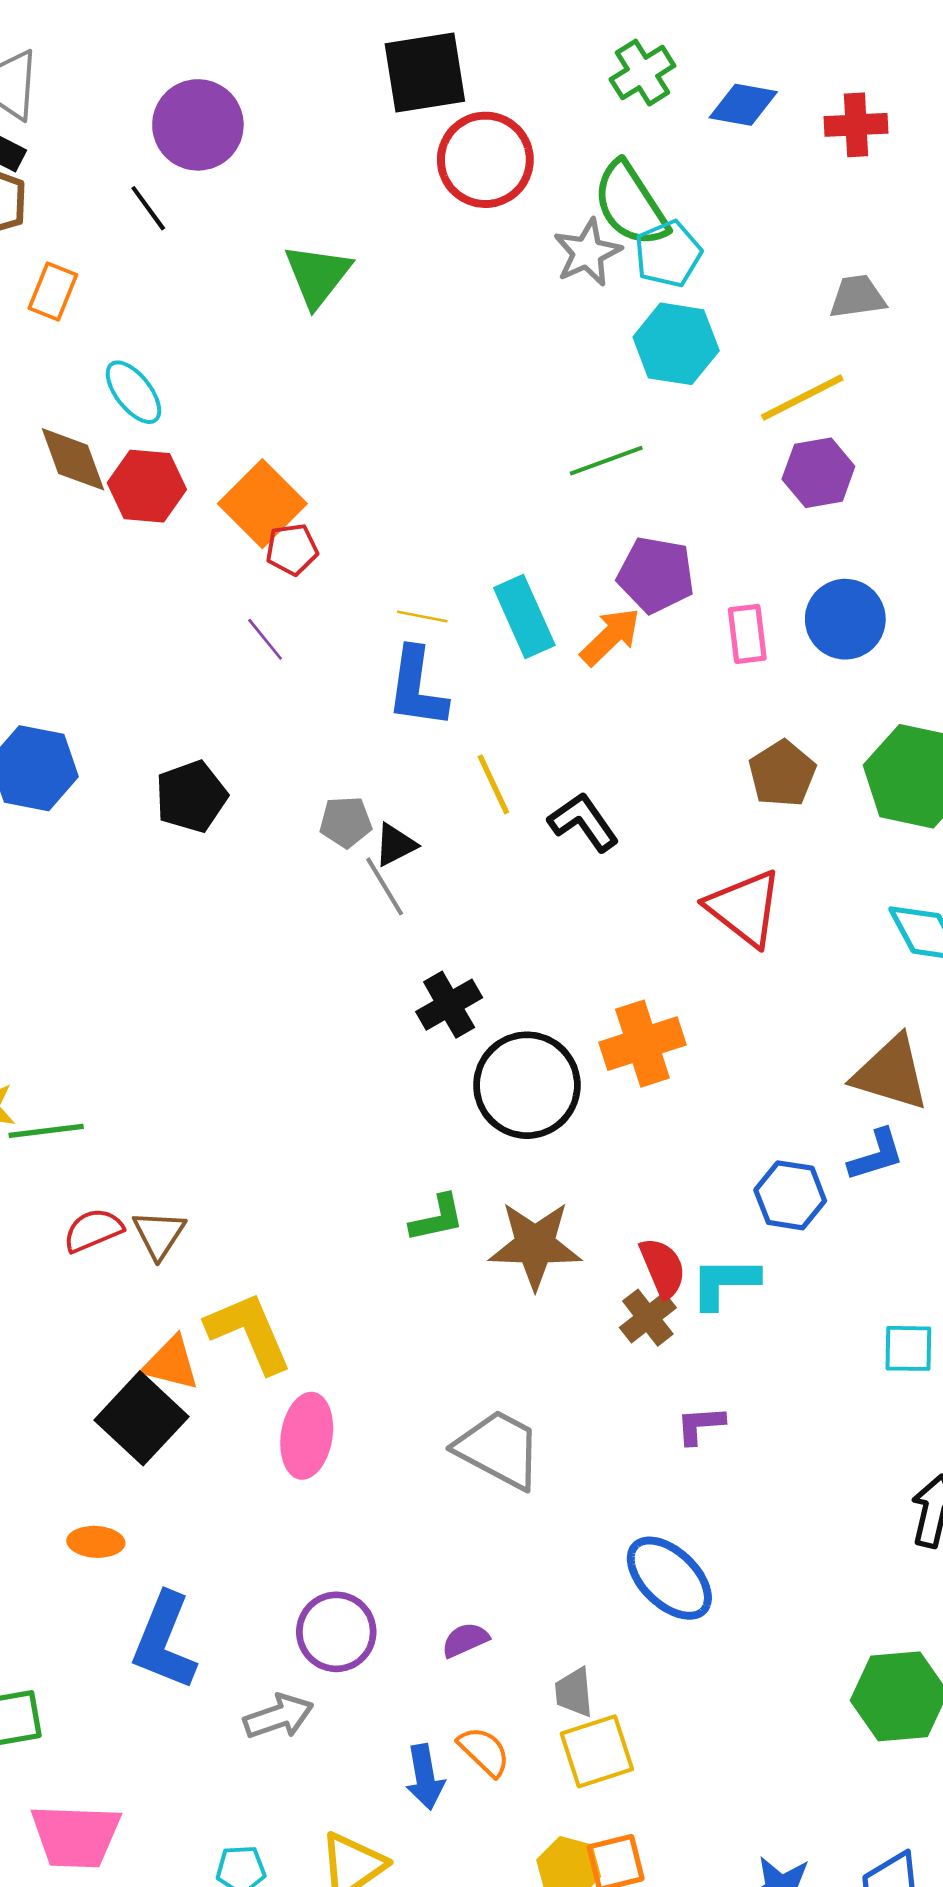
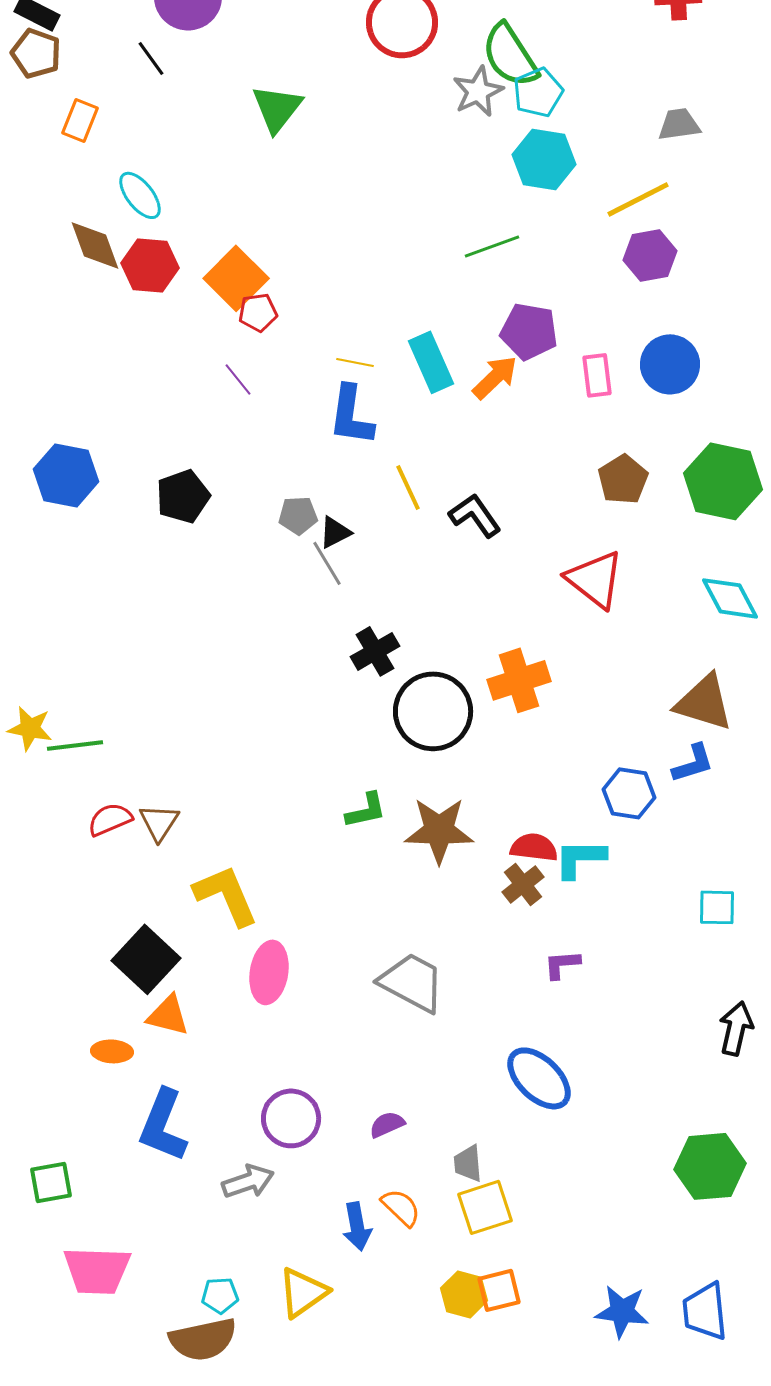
red semicircle: (663, 1268) -> (534, 847), turned -60
orange triangle: (171, 1363) -> (168, 1015), moved

